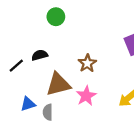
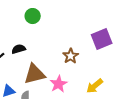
brown star: (87, 63) -> (71, 56), moved

